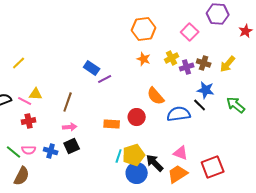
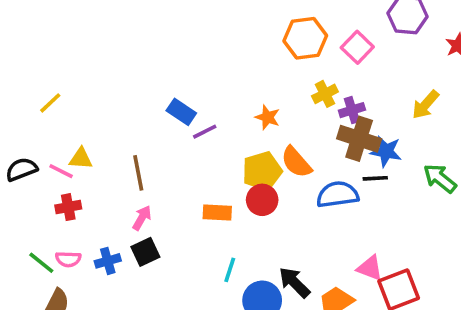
orange hexagon: (144, 29) -> (305, 38), moved
orange star: (144, 59) -> (268, 117), moved
brown cross: (204, 63) -> (359, 139), moved, size x1.6
brown line: (68, 102) -> (138, 173), turned -30
black line: (200, 105) -> (375, 178), turned -48
pink arrow: (70, 127) -> (142, 218), turned -56
blue cross: (51, 151) -> (108, 261), turned -32
pink triangle: (181, 153) -> (370, 268), moved
yellow pentagon: (134, 155) -> (262, 171), moved

